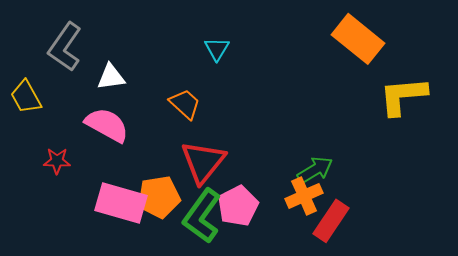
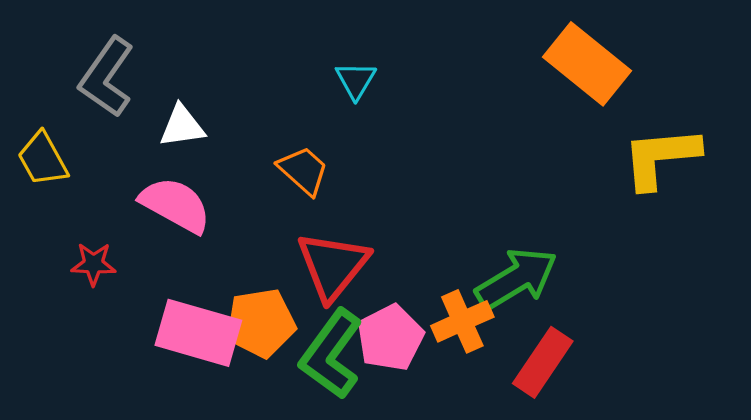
green arrow: (315, 170) -> (516, 279), size x1.4
orange cross: (304, 196) -> (462, 321), moved

